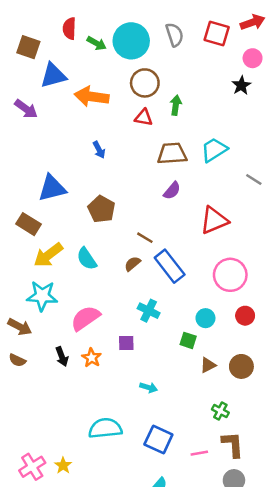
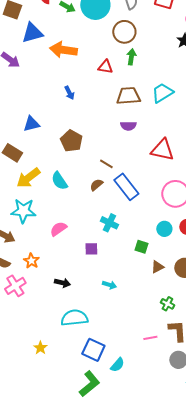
brown circle: (145, 83) -> (124, 32), moved
blue triangle: (52, 188) -> (31, 124), size x0.7
purple semicircle: (172, 191) -> (128, 126), turned 49
red triangle: (214, 220) -> (162, 150), turned 35
pink semicircle: (85, 318) -> (58, 229), size x0.7
cyan circle: (205, 318) -> (164, 229), moved
black arrow: (62, 357) -> (62, 283), moved, turned -56
orange star: (92, 358) -> (31, 261), moved
blue square: (158, 439) -> (93, 350), moved
pink cross: (32, 467) -> (15, 286), moved

